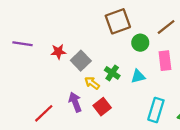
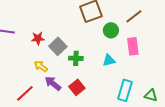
green cross: (112, 73) -> (76, 58), moved, turned -32
yellow arrow: (92, 83) -> (41, 66), moved
purple arrow: (75, 102) -> (53, 83), turned -30

